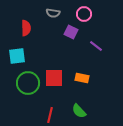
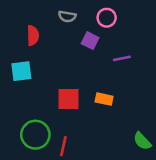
purple line: (96, 46) -> (122, 58), turned -48
green circle: (28, 83) -> (35, 135), moved
green semicircle: (79, 111) -> (142, 141), moved

